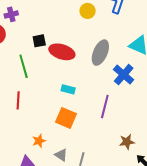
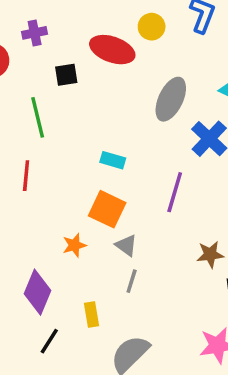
purple cross: (11, 14) -> (35, 33), moved
red ellipse: (62, 52) -> (112, 50), moved
orange star: (39, 141) -> (74, 245), moved
gray triangle: (61, 155) -> (126, 245), moved

